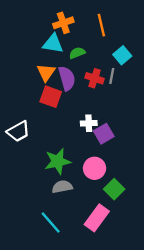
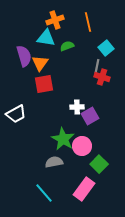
purple semicircle: (67, 78) -> (24, 56), moved
red cross: (95, 78) -> (102, 77), moved
red square: (51, 97) -> (44, 84), turned -30
green star: (58, 161) -> (63, 139), moved, turned -30

